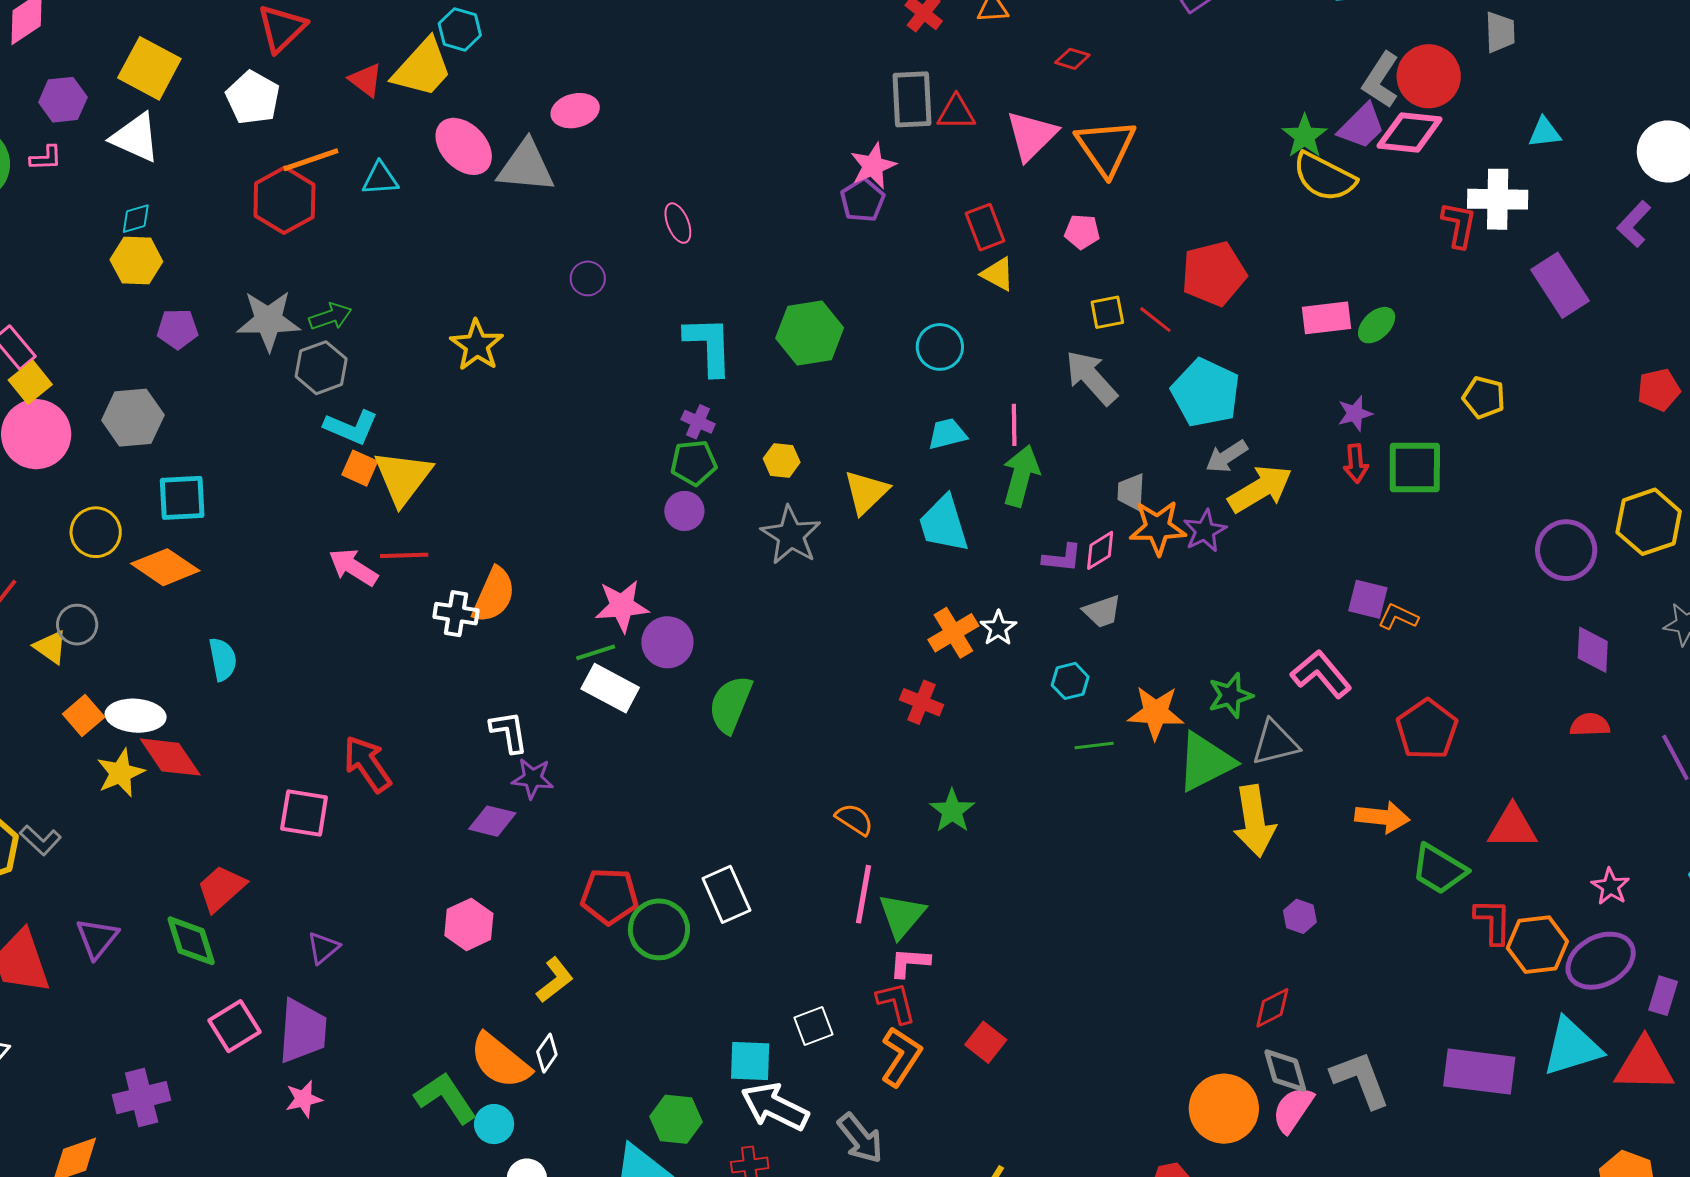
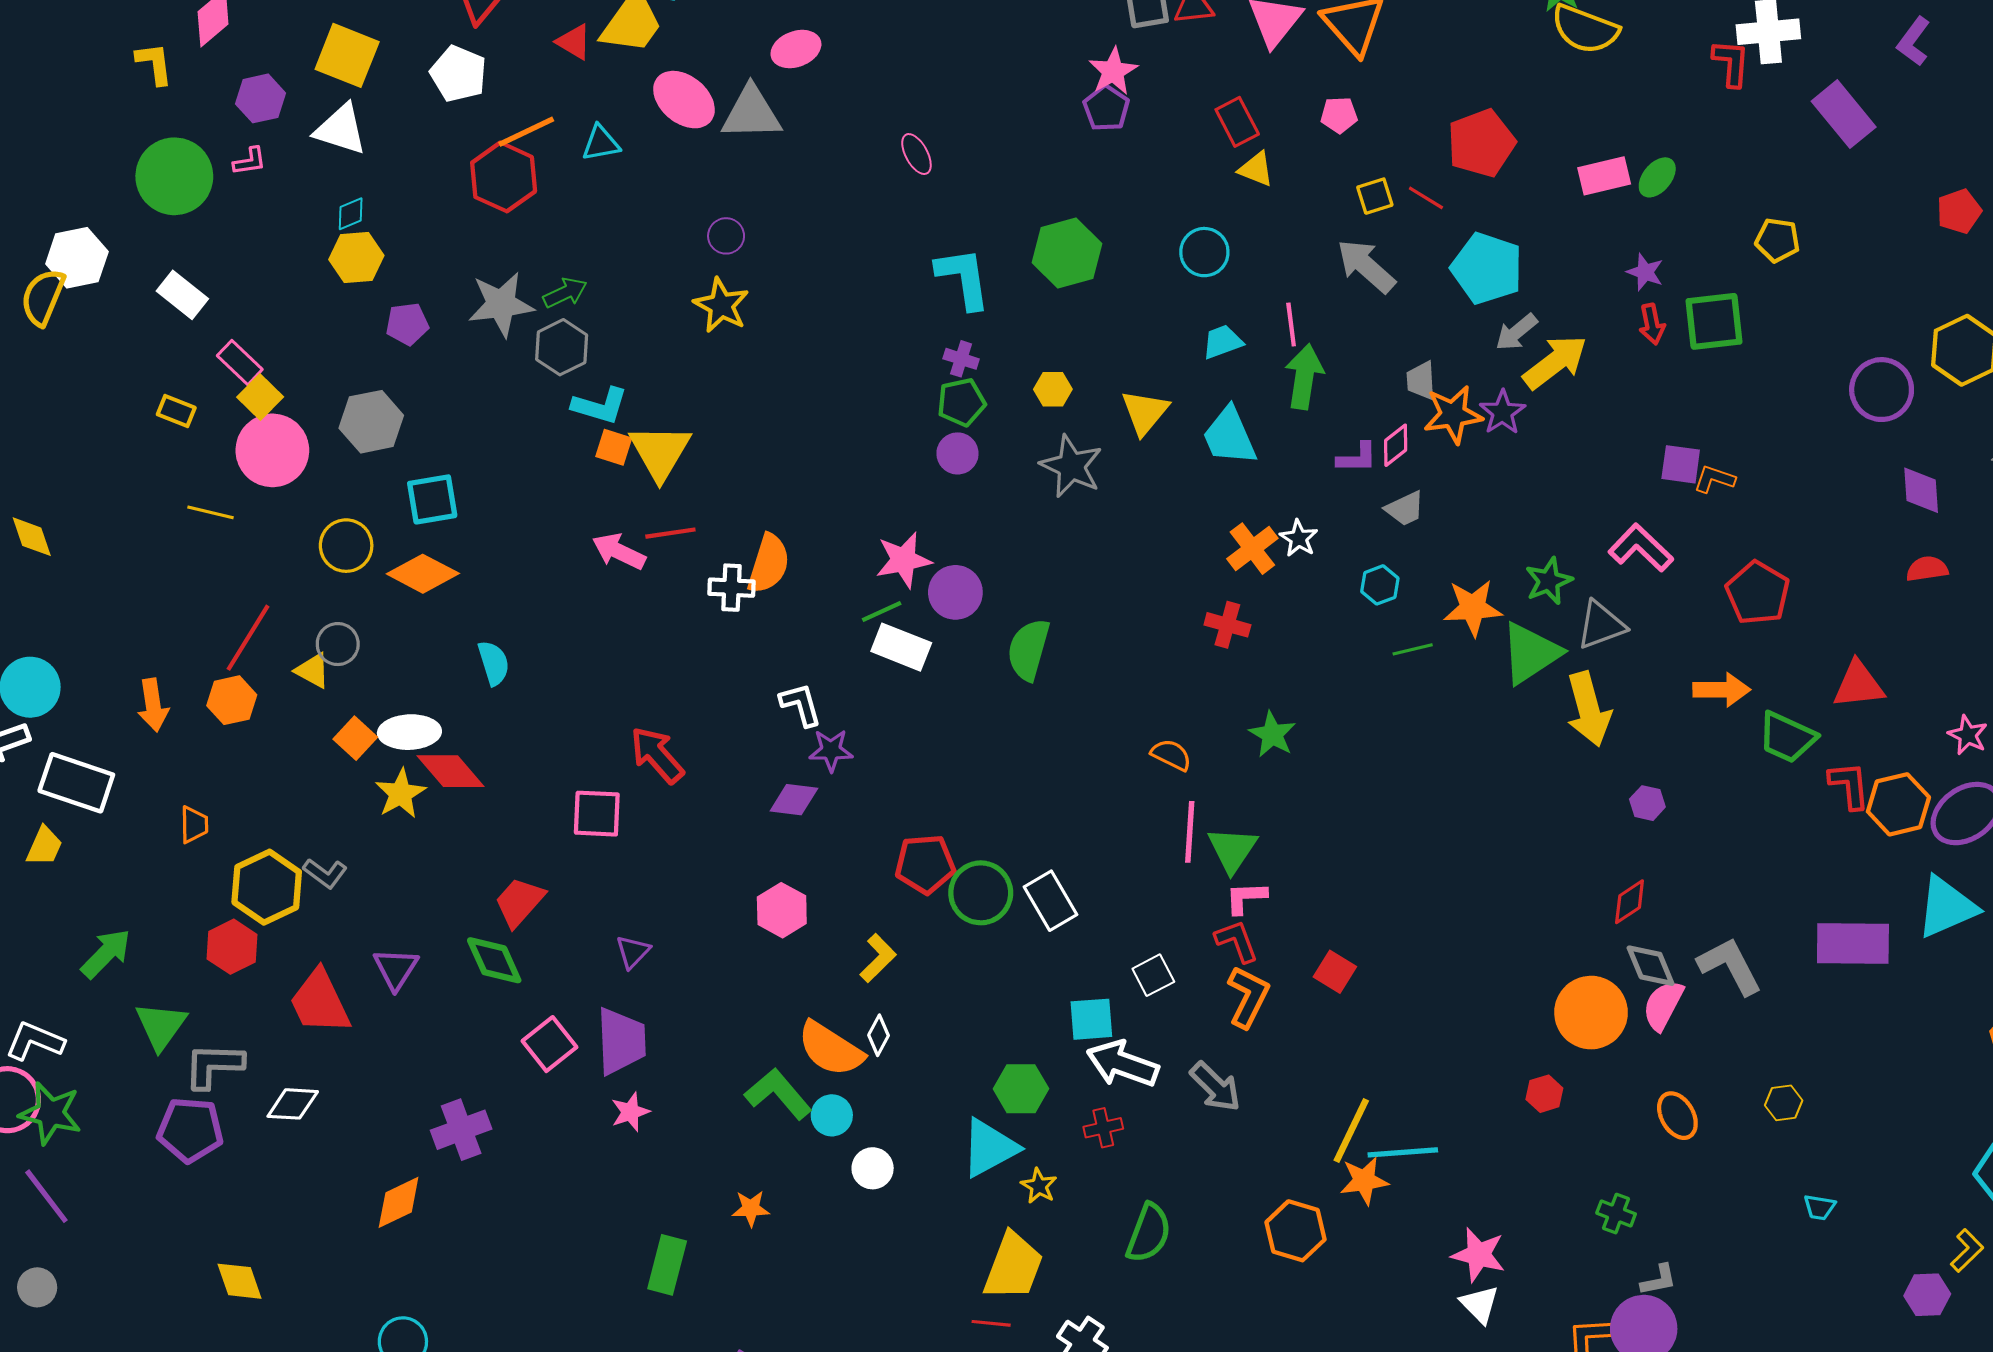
purple circle: (588, 278) -> (726, 236), moved
purple star: (1355, 413) -> (1645, 272), turned -30
white rectangle: (726, 894) -> (1051, 901), moved

